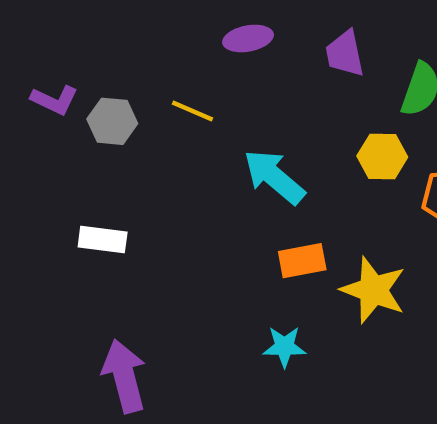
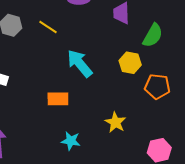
orange rectangle: (302, 261) -> (58, 99), moved
yellow star: (373, 290) -> (115, 122), size x0.7

